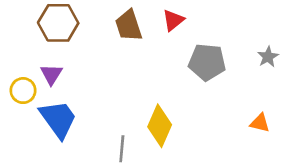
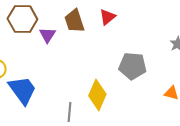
gray pentagon: (207, 62) -> (132, 66), moved
purple triangle: (51, 74) -> (47, 35), moved

